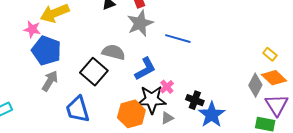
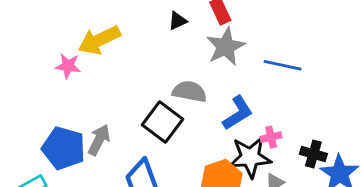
blue pentagon: (46, 51) -> (64, 148), moved
pink cross: (167, 87) -> (271, 137), turned 32

